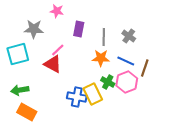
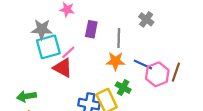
gray cross: (129, 36) -> (146, 19), moved
cyan square: (18, 54) -> (48, 47), moved
brown line: (145, 68) -> (176, 72), moved
pink hexagon: (127, 82) -> (157, 74), moved

